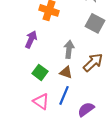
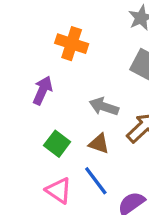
gray arrow: (69, 49) -> (104, 107), turned -78
blue line: (64, 95) -> (96, 181), turned -60

